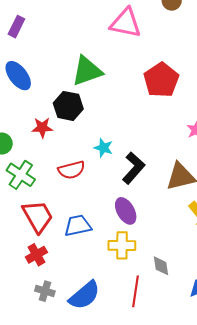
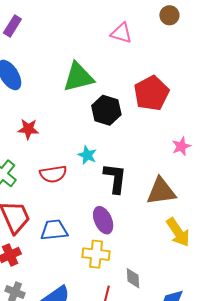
pink triangle: (126, 23) -> (121, 33), size x0.7
black hexagon: (68, 106) -> (106, 110), moved
black L-shape: (134, 168) -> (115, 178), turned -40

